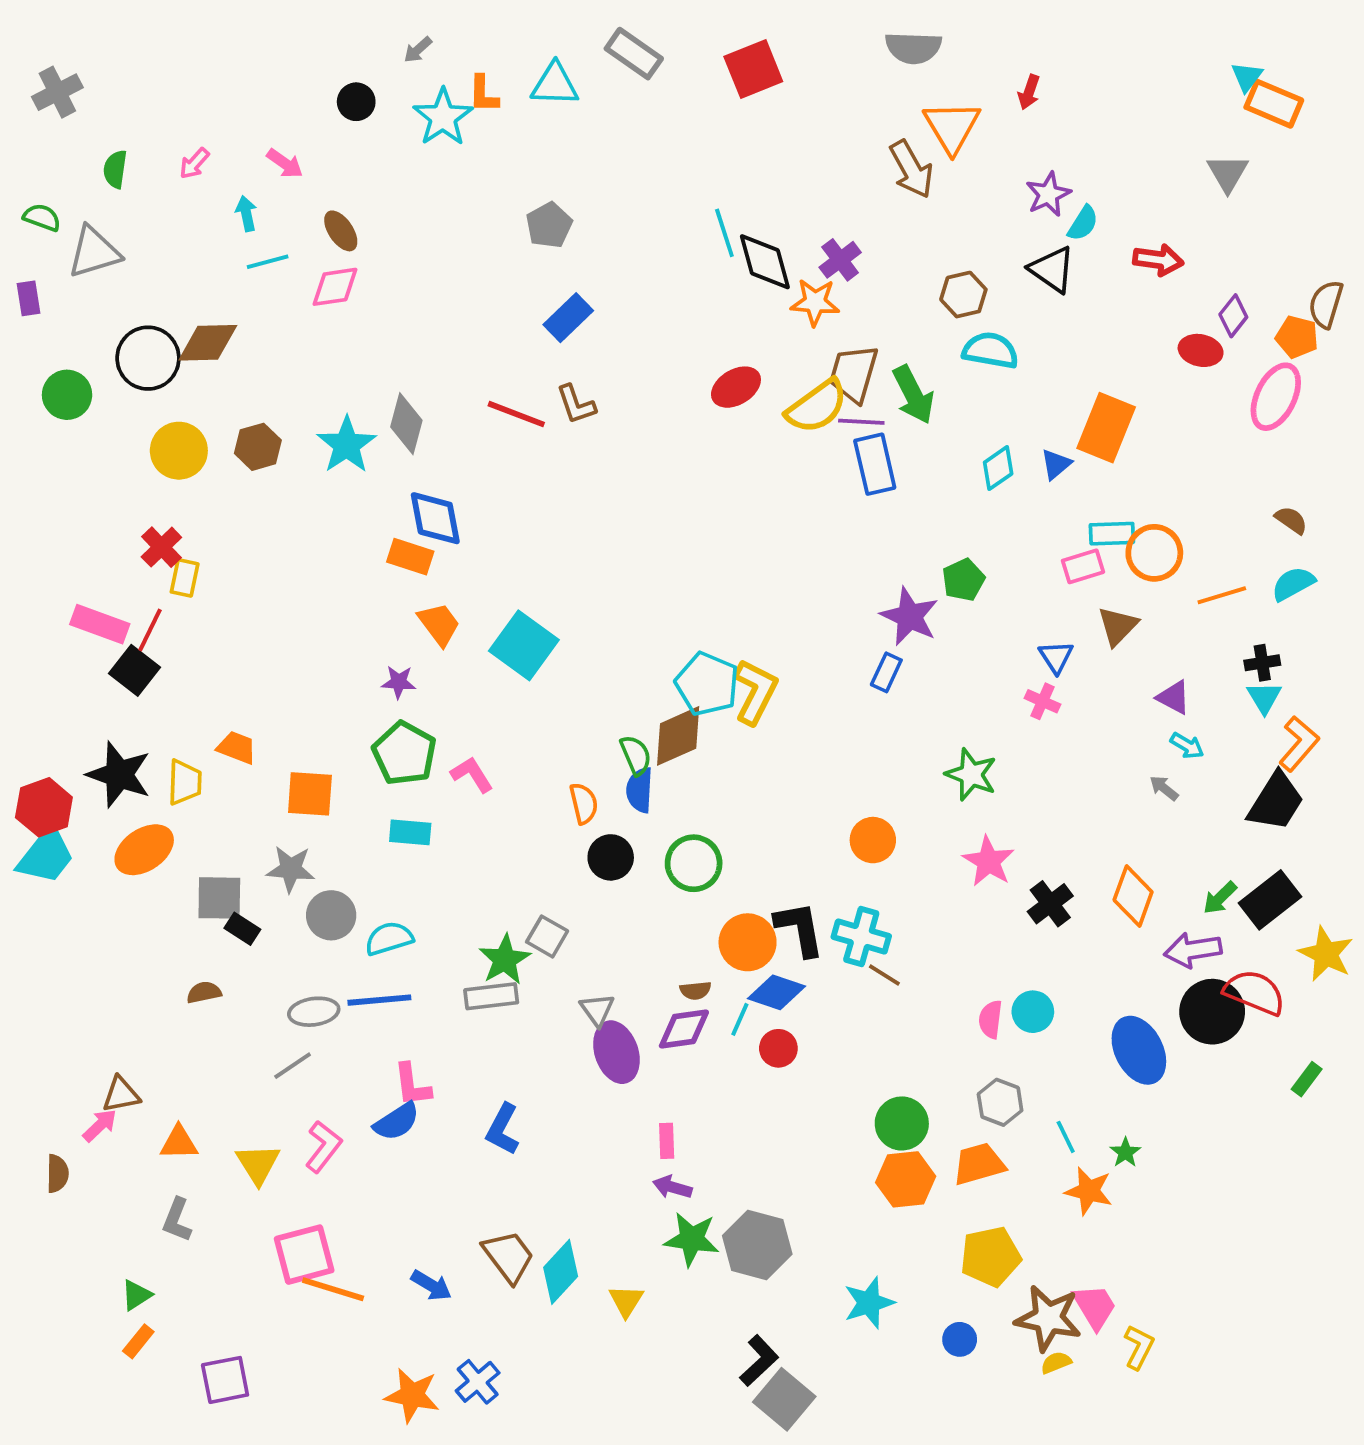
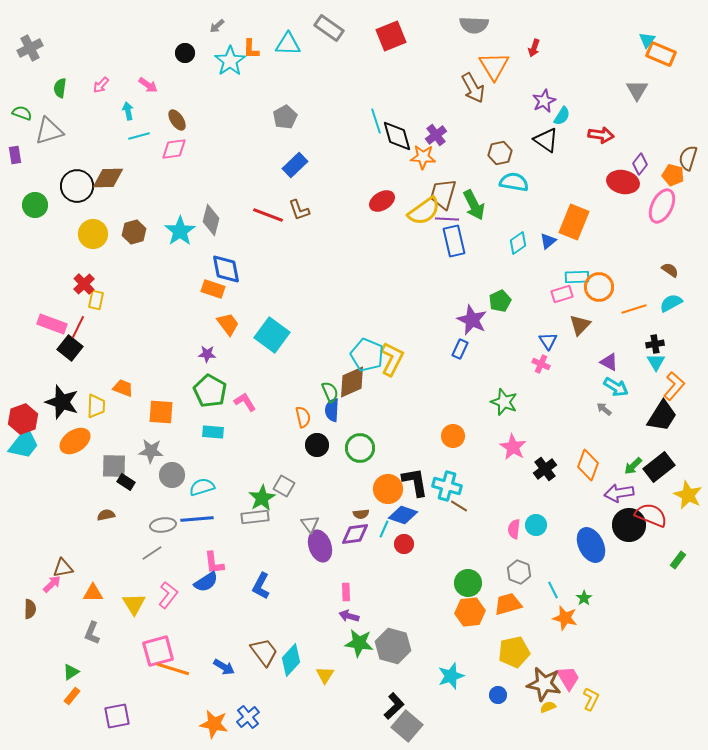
red ellipse: (1201, 350) -> (623, 182), size x1.4
cyan arrow: (1187, 746) -> (616, 387), size x1.4

